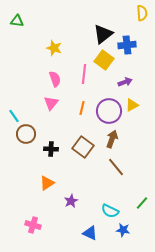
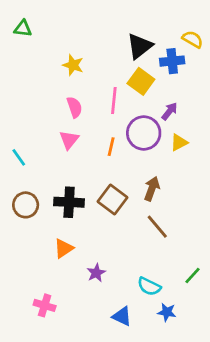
yellow semicircle: (142, 13) -> (193, 39), moved, turned -56
purple arrow: (125, 82) -> (169, 111), turned -32
purple circle: (109, 111) -> (144, 133), moved
brown circle: (26, 134) -> (26, 205), moved
black cross: (51, 149) -> (69, 202), size x1.5

